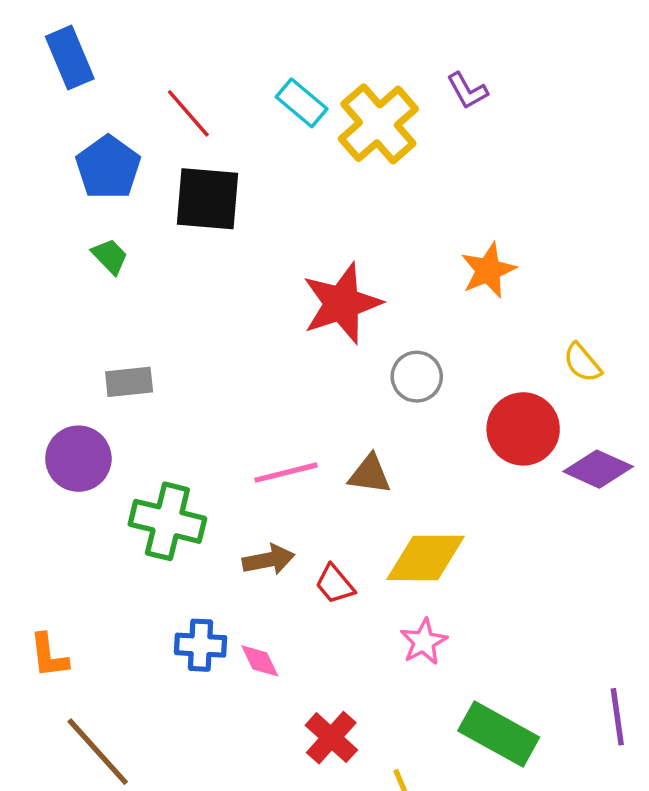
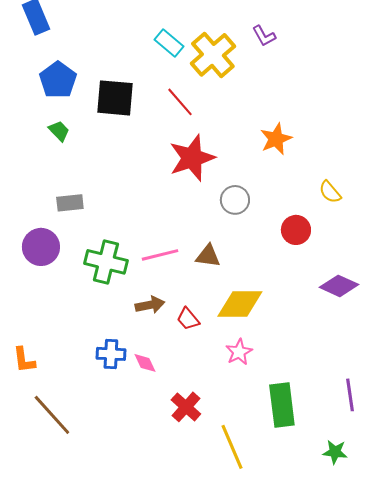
red line: (188, 113) -> (180, 102), moved
red circle: (523, 429) -> (296, 230), size x0.7
purple diamond: (598, 469) -> (339, 286), moved
green cross: (167, 521) -> (106, 262), moved
green rectangle: (499, 734) -> (282, 405), turned 54

